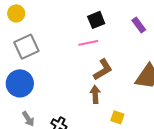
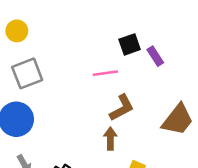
black square: (96, 20) -> (130, 44), moved
purple rectangle: (139, 25) -> (155, 56), moved

